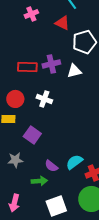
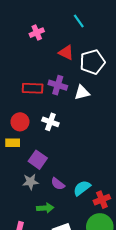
red triangle: (62, 23) -> (66, 53), moved
purple cross: (51, 64) -> (58, 85), turned 30
gray star: (15, 160) -> (30, 182), moved
purple semicircle: (51, 166) -> (58, 184), moved

